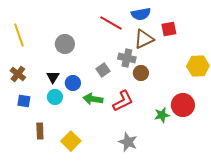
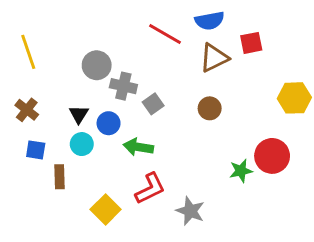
gray cross: (127, 58) -> (123, 86), moved
red L-shape: (123, 101) -> (150, 189), moved
brown rectangle: (40, 131) -> (59, 177), moved

